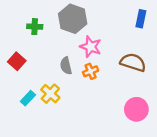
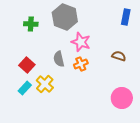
red square: (17, 61) -> (27, 65), moved
brown semicircle: (133, 62) -> (119, 56), size x0.6

